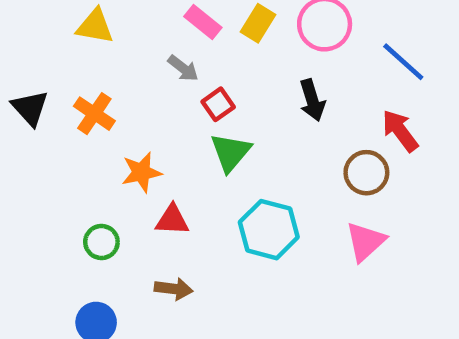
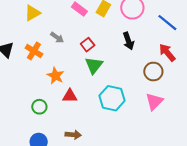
yellow triangle: (95, 26) -> (33, 13), turned -36
gray arrow: (183, 68) -> (57, 37), moved
orange star: (141, 172) -> (55, 76), turned -30
brown arrow: (174, 289) -> (73, 135), moved

